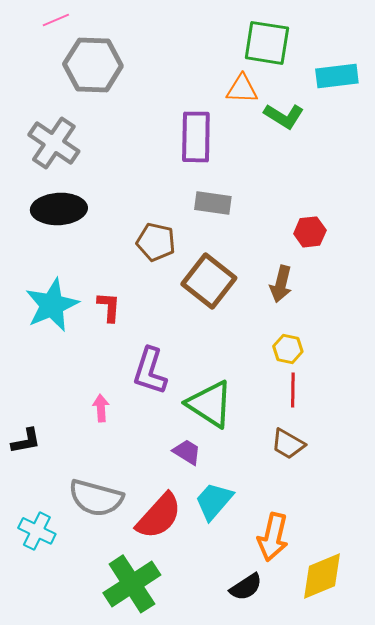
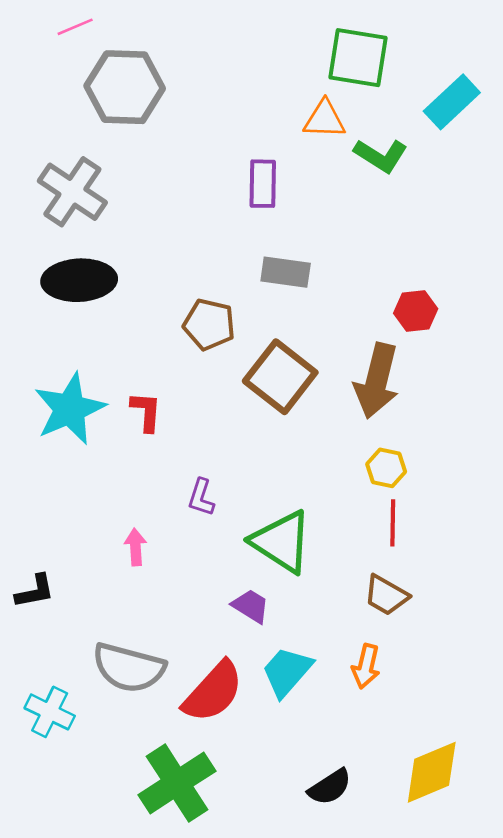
cyan rectangle: (337, 76) -> (452, 102), turned -36
purple rectangle: (196, 137) -> (263, 184), size x0.7
brown arrow: (281, 284) -> (377, 381), size x1.5
purple L-shape: (150, 371) -> (201, 497), size x0.6
orange arrow: (273, 537) -> (366, 666), moved, size x0.7

